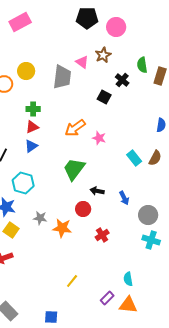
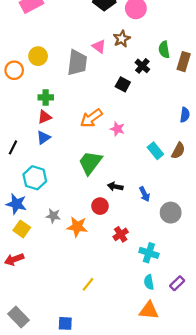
cyan cross: (151, 240) -> (149, 253), moved
purple rectangle: (107, 298) -> (177, 283), moved

